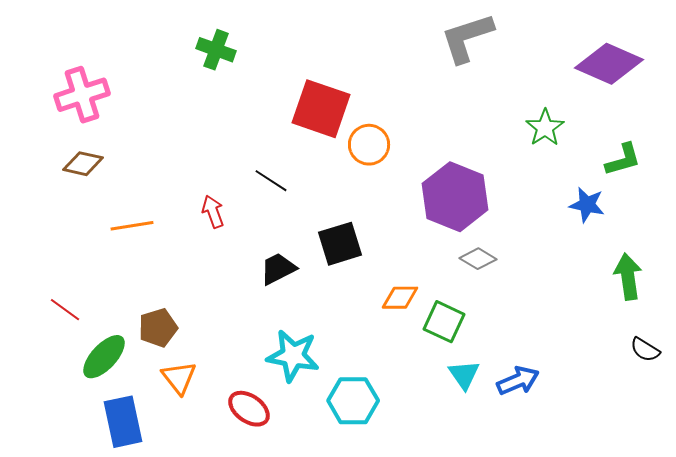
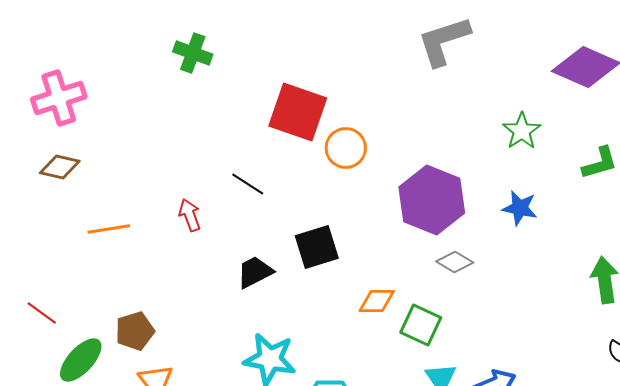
blue star: (587, 205) -> (520, 208), moved

